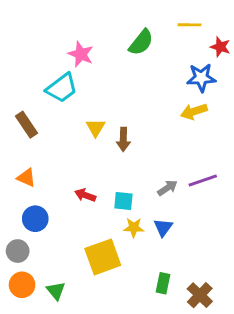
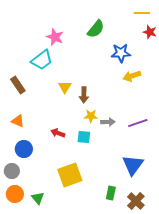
yellow line: (189, 25) -> (142, 13), moved
blue star: (201, 78) -> (121, 53), moved
gray arrow: (167, 188) -> (108, 122), moved, turned 32
yellow star: (134, 228) -> (91, 116), moved
blue triangle: (163, 228) -> (133, 165), moved, size x1.6

